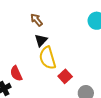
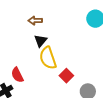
brown arrow: (37, 20) -> (35, 21), turned -48

